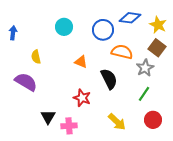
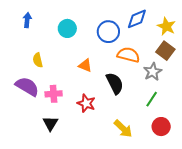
blue diamond: (130, 18) -> (137, 19), turned -30
blue arrow: (13, 33) -> (27, 20), moved
pink cross: (69, 126) -> (54, 94), moved

